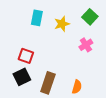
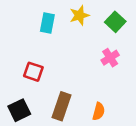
yellow star: (62, 24) -> (79, 15), moved
black square: (22, 77) -> (19, 110), moved

